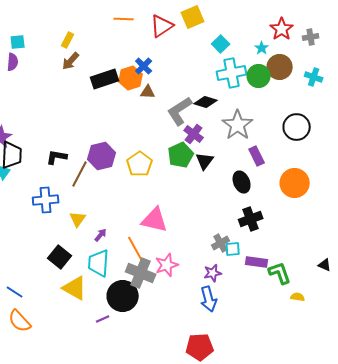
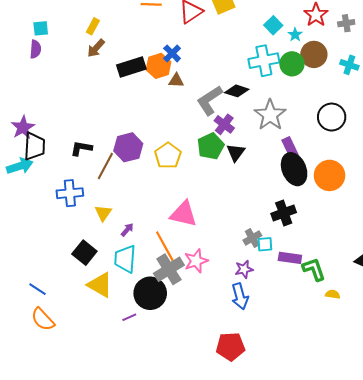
cyan square: (221, 44) -> (273, 25), moved
black ellipse: (242, 182) -> (294, 169), moved, size x1.4
gray cross: (141, 273) -> (169, 269), turned 36

